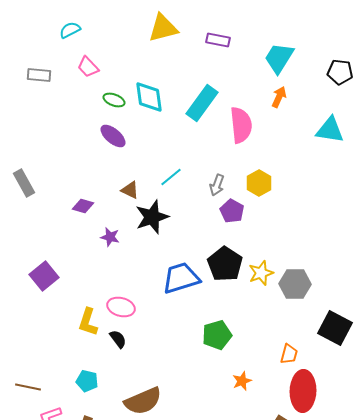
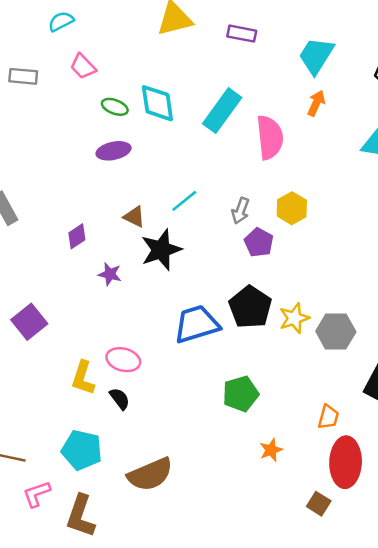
purple ellipse: (113, 136) -> (114, 151), turned -52
purple diamond: (83, 206) -> (77, 236), turned -50
cyan pentagon: (87, 381) -> (82, 450), size x1.5

